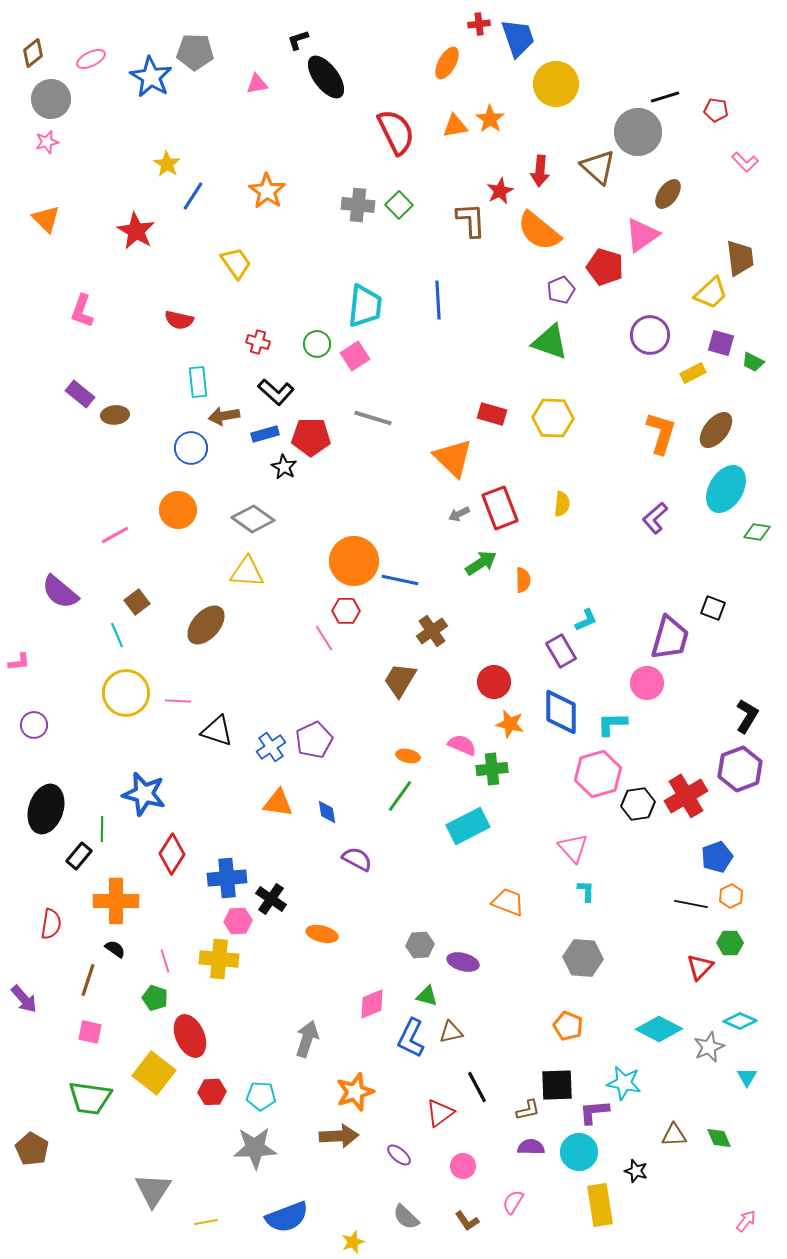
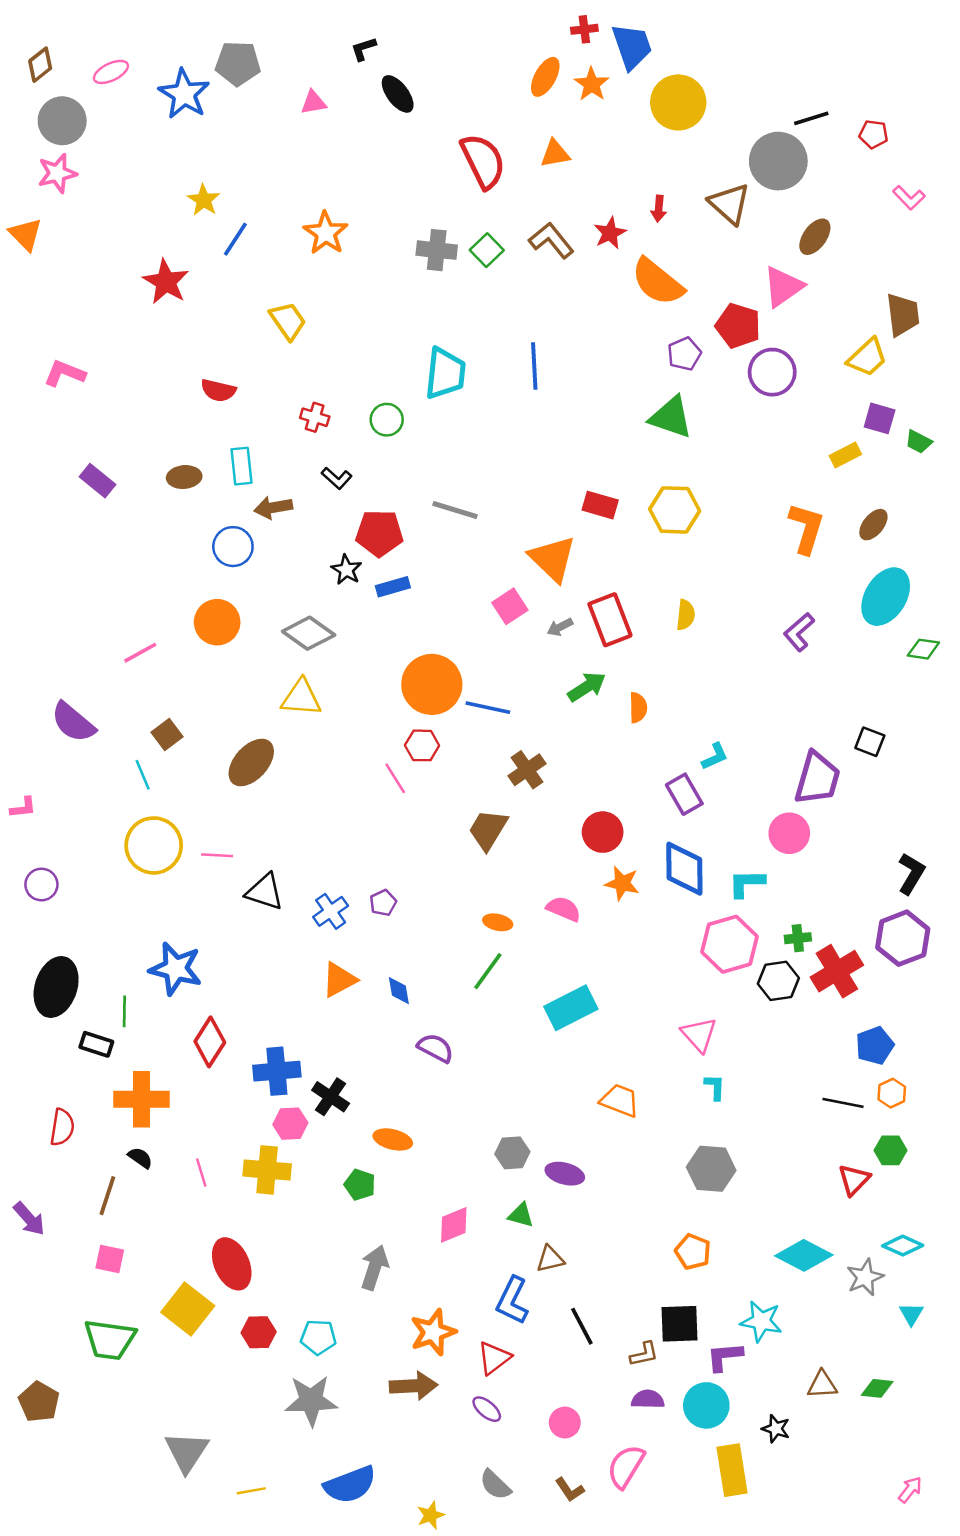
black ellipse: (326, 77) -> (398, 94), size x0.7
orange star: (490, 119) -> (592, 84), moved
pink star: (47, 142) -> (57, 173), size x1.4
red arrow: (540, 171) -> (659, 209), size x0.7
orange triangle: (46, 219) -> (26, 234), moved
brown L-shape: (471, 220) -> (551, 240), moved, turned -36
pink L-shape: (82, 311) -> (65, 373), moved, turned 92
purple circle: (650, 335) -> (772, 372), moved
pink square: (355, 356) -> (510, 606), moved
black L-shape: (276, 392) -> (337, 478), size x0.7
brown ellipse: (115, 415) -> (184, 477), moved
brown ellipse: (716, 430) -> (873, 525), size x0.7
blue rectangle: (265, 434) -> (393, 587), moved
purple pentagon: (314, 740) -> (383, 903), size x0.6
green cross: (492, 769) -> (798, 938), moved, size x0.7
orange triangle: (278, 803) -> (339, 980), turned -36
black rectangle: (79, 856) -> (96, 1044), turned 68
green pentagon: (155, 998) -> (360, 1185), moved
blue L-shape: (411, 1038) -> (512, 1301), moved
red triangle: (440, 1113) -> (494, 1358), moved
green diamond: (719, 1138) -> (877, 1388), turned -60
pink semicircle: (513, 1202) -> (626, 1466), size x1.5

